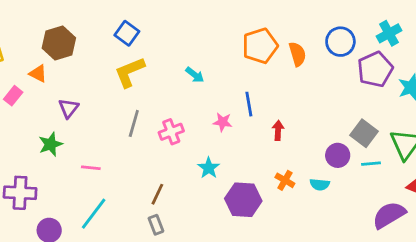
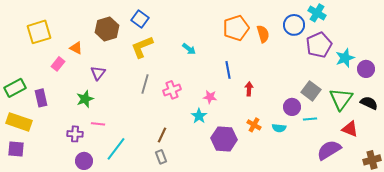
cyan cross: (389, 33) -> (317, 13), moved, turned -30
brown hexagon: (59, 43) -> (107, 29), moved
pink star: (223, 122) -> (210, 97), moved
cyan line: (371, 164) -> (310, 119), moved
pink line: (91, 168) -> (98, 124), moved
purple cross: (20, 193) -> (75, 134), moved, size x0.7

